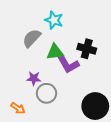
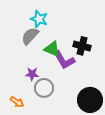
cyan star: (54, 20) -> (39, 19), moved
green triangle: (55, 52) -> (52, 49), turned 30

